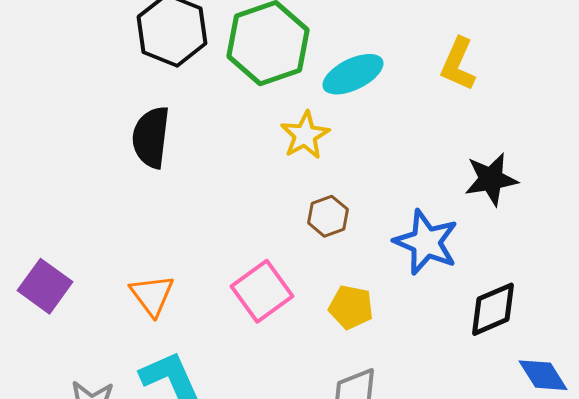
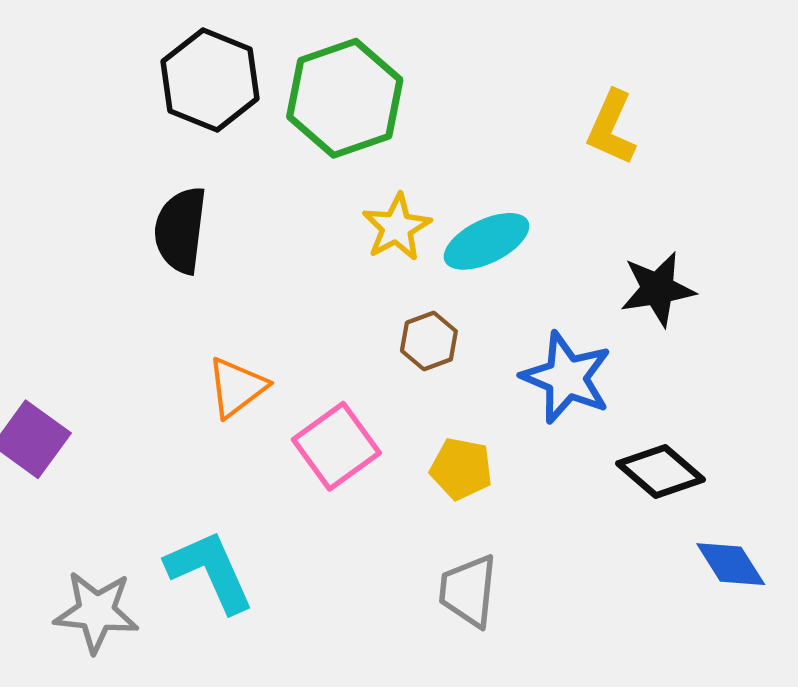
cyan ellipse: (353, 74) -> (486, 241), moved
orange triangle: (152, 295) -> (237, 387), moved, turned 30
black diamond: (493, 309) -> (660, 472), turned 64

